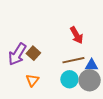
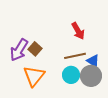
blue triangle: (92, 65) -> (93, 61), turned 32
orange triangle: (32, 80) -> (34, 76), size x1.6

